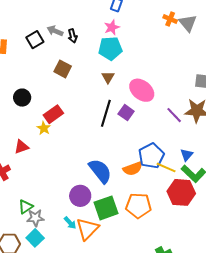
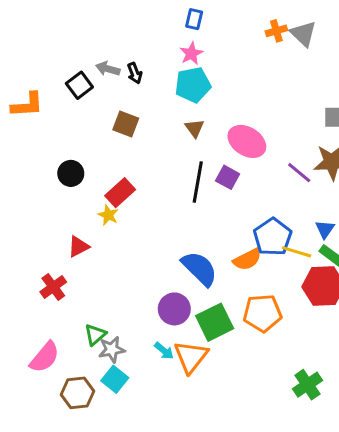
orange cross: (170, 19) -> (276, 31), turned -32

